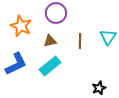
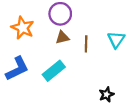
brown triangle: (50, 41) -> (62, 37), moved

